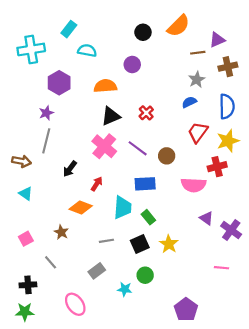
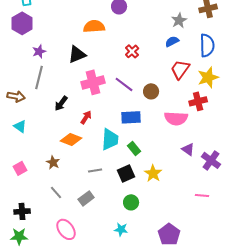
purple hexagon: (59, 83) -> (22, 23), moved
black triangle: (111, 116) -> (77, 54), moved
pink cross: (104, 146) -> (93, 82), turned 35
gray line: (51, 262) -> (56, 192), moved
cyan star: (125, 289) -> (121, 229), moved

